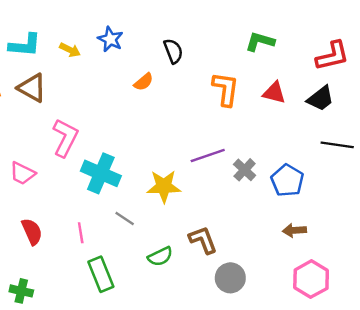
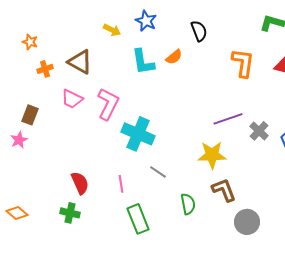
cyan L-shape: (25, 45) -> (143, 62), moved, turned 76
pink trapezoid: (22, 173) -> (72, 99), moved
yellow star: (164, 186) -> (212, 155), moved
green semicircle: (160, 256) -> (188, 204), turned -75
green cross: (21, 291) -> (70, 213), moved

